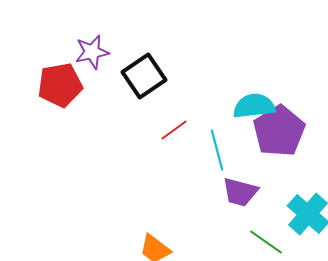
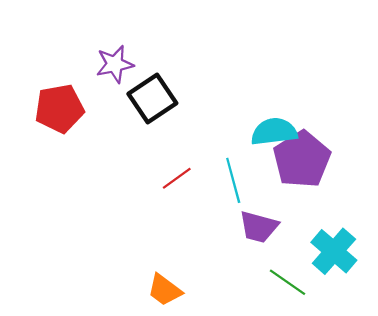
purple star: (92, 52) -> (115, 64), moved
red line: (174, 130) -> (177, 178), moved

